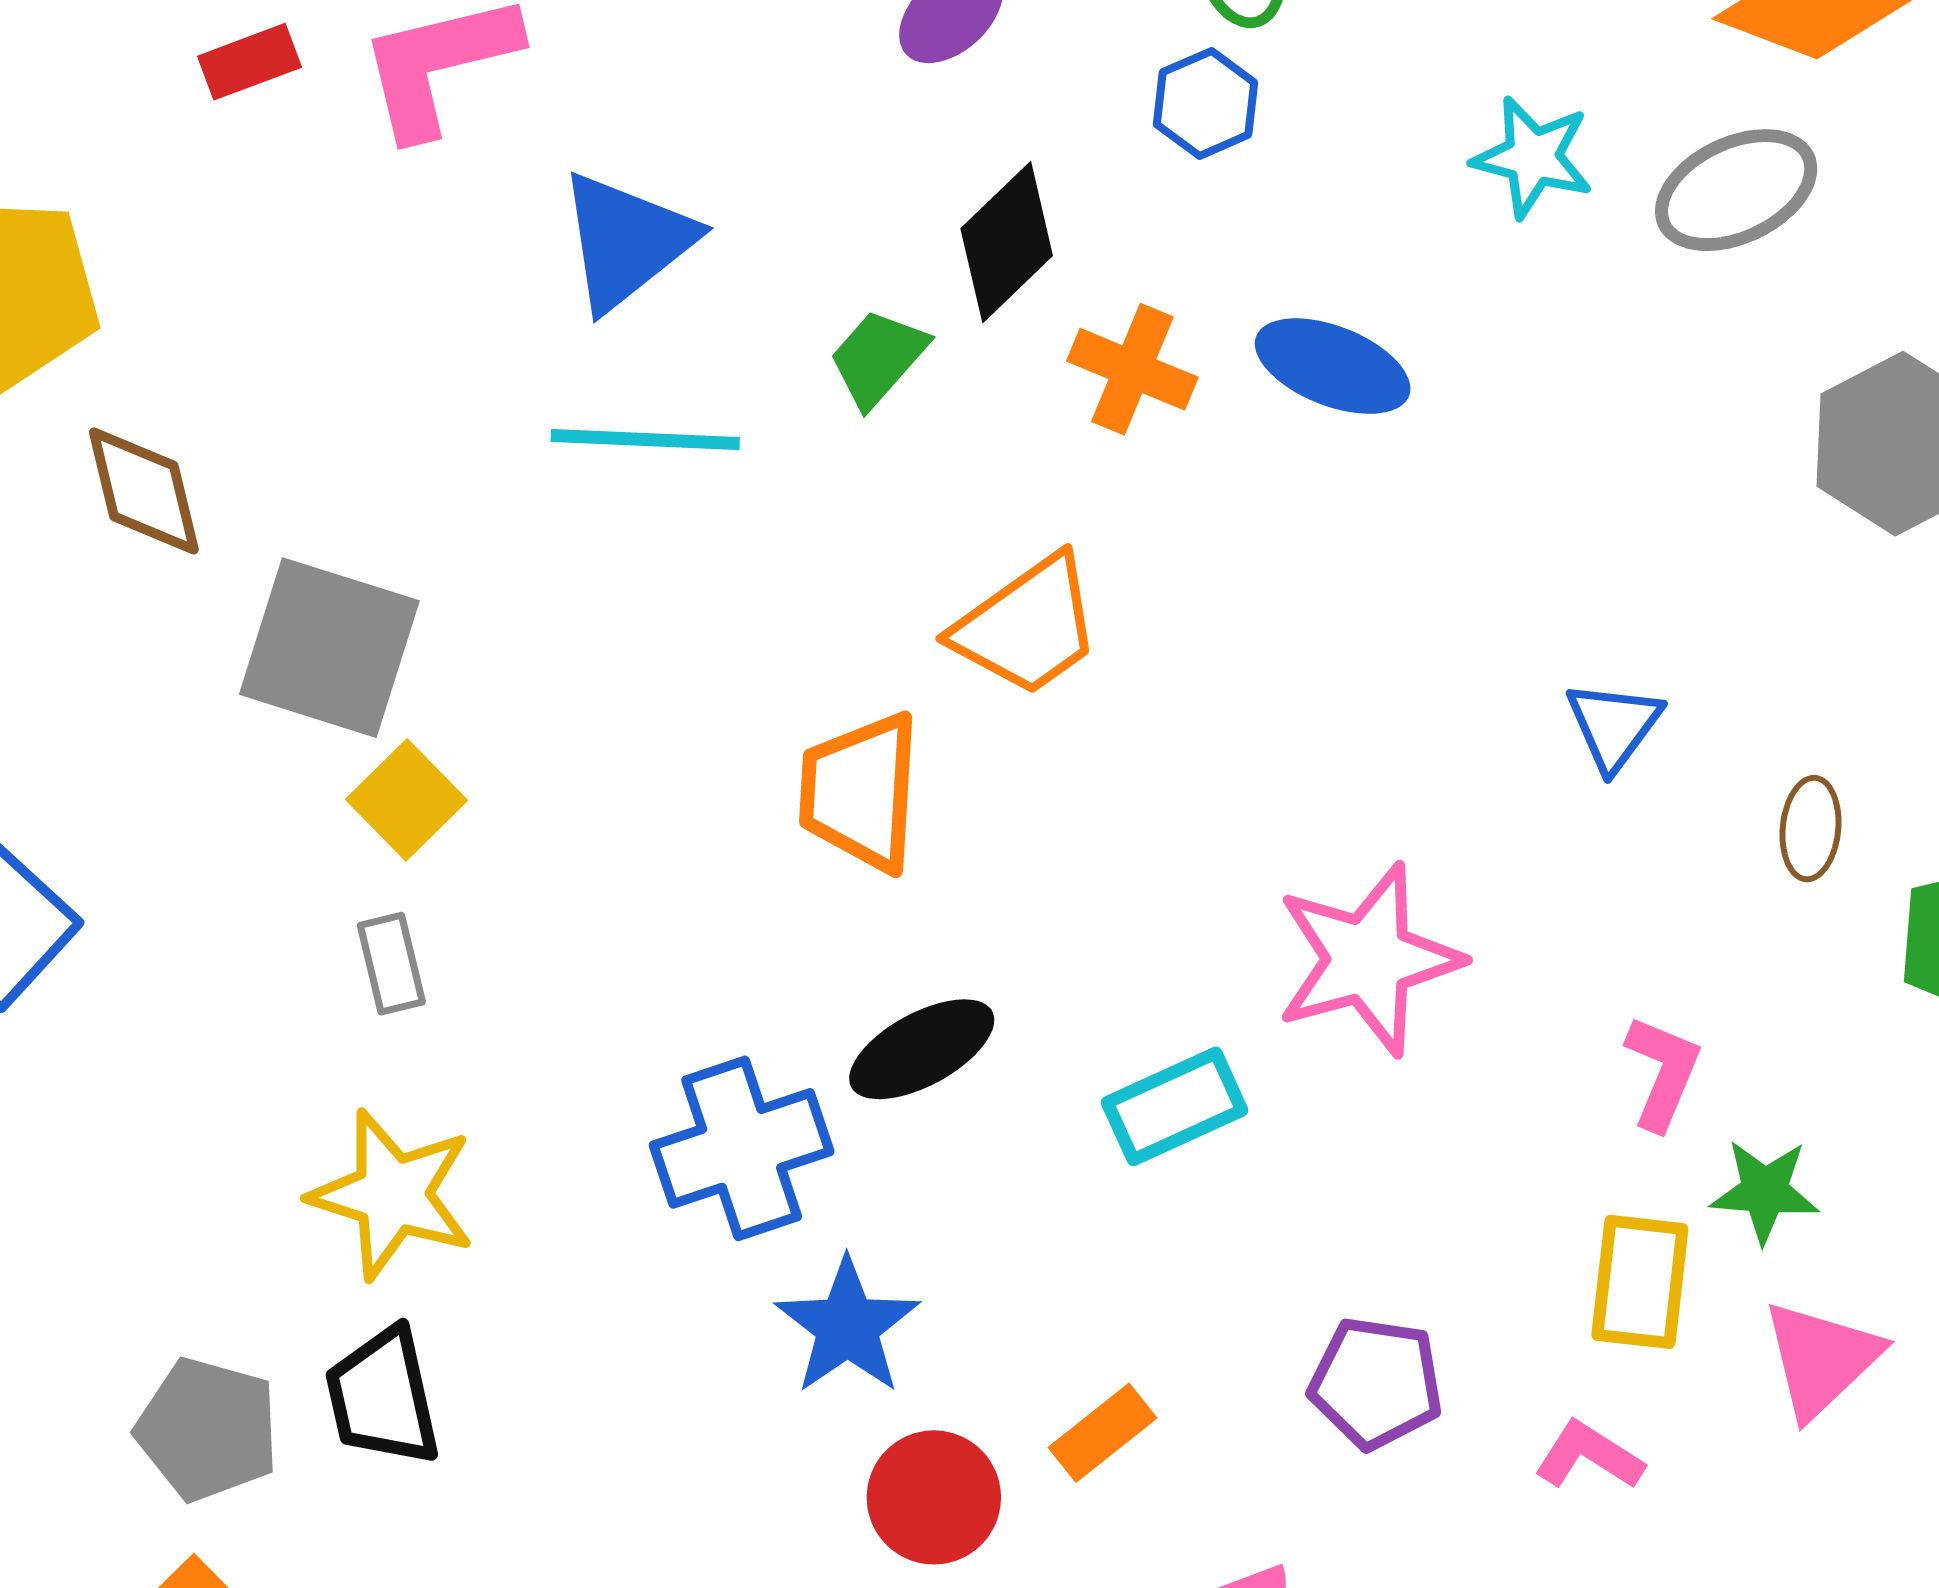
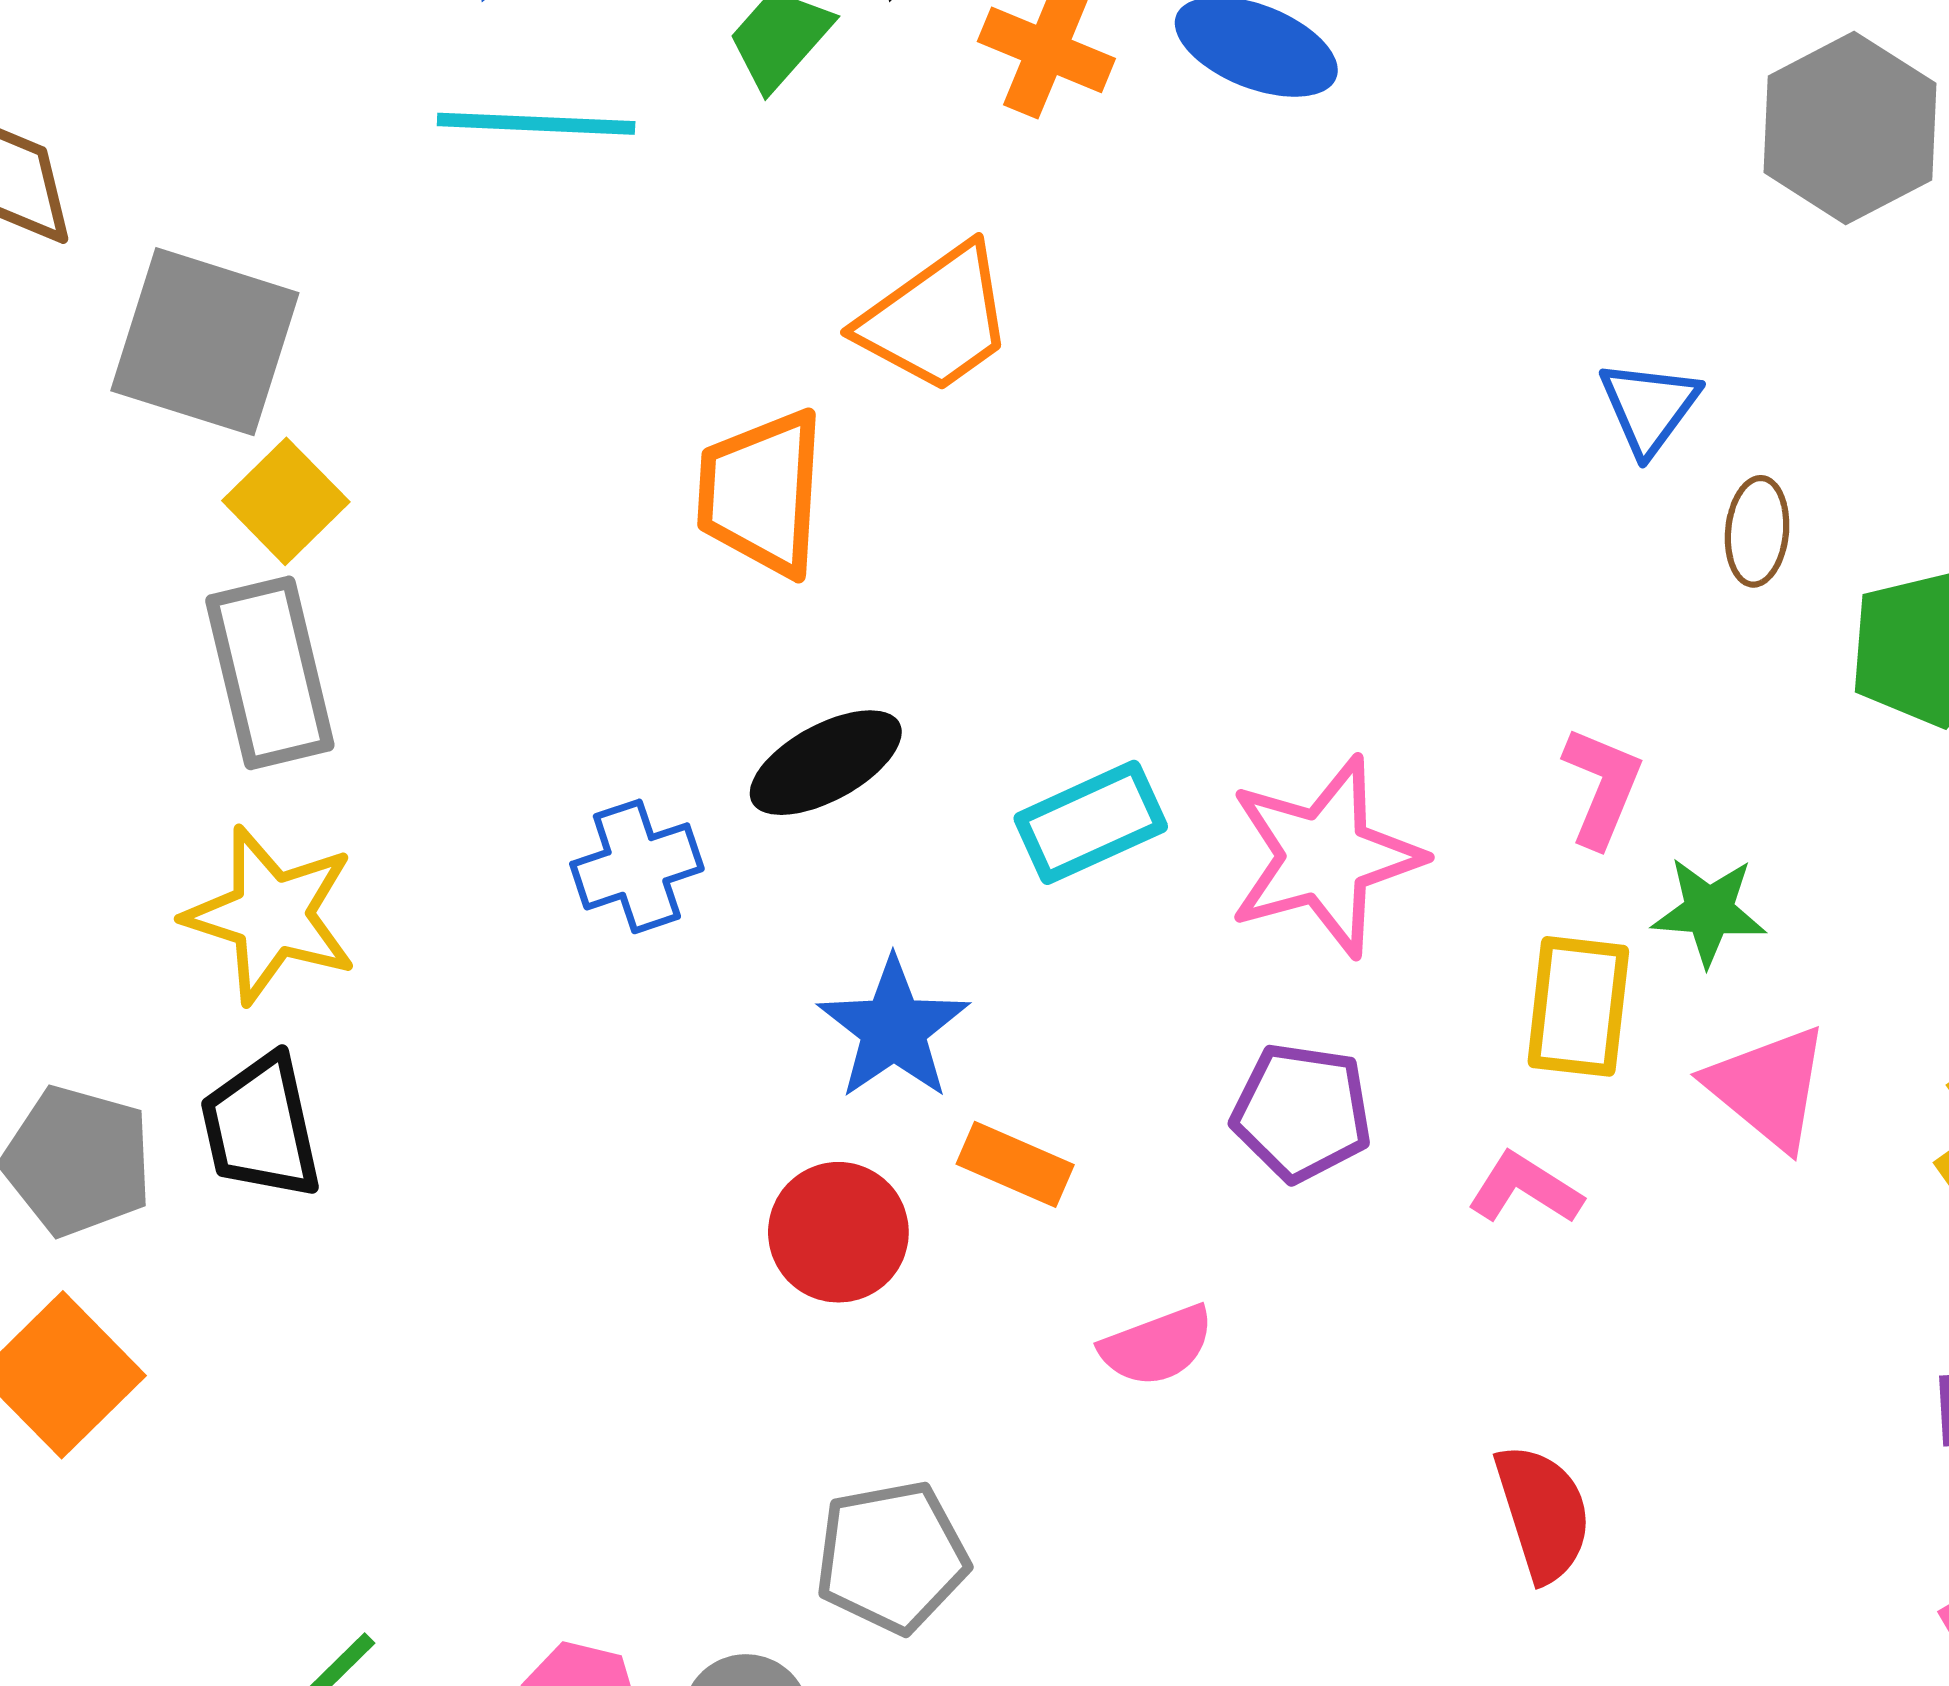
blue triangle: (1614, 726) -> (1649, 407), moved
pink star: (1368, 959) -> (1325, 857), moved
gray rectangle: (391, 964) -> (270, 673), size x1.8
blue cross: (742, 1148) -> (637, 866), size x0.7
blue star: (847, 1326) -> (894, 1029), moved
pink triangle: (1821, 1359) -> (1768, 1087), turned -37
orange rectangle: (1102, 1433) -> (1015, 1164), turned 62

